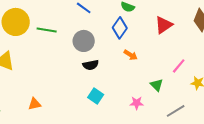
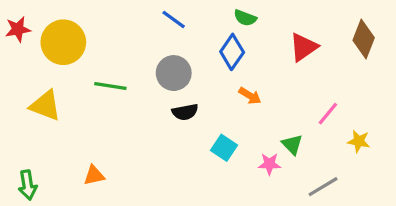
green line: (47, 30) -> (110, 86), moved
cyan square: (96, 96) -> (224, 148), moved
pink star: (137, 103) -> (269, 164), moved

